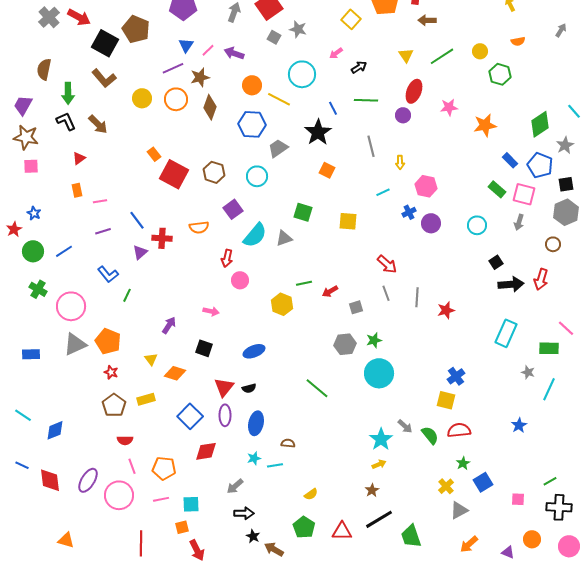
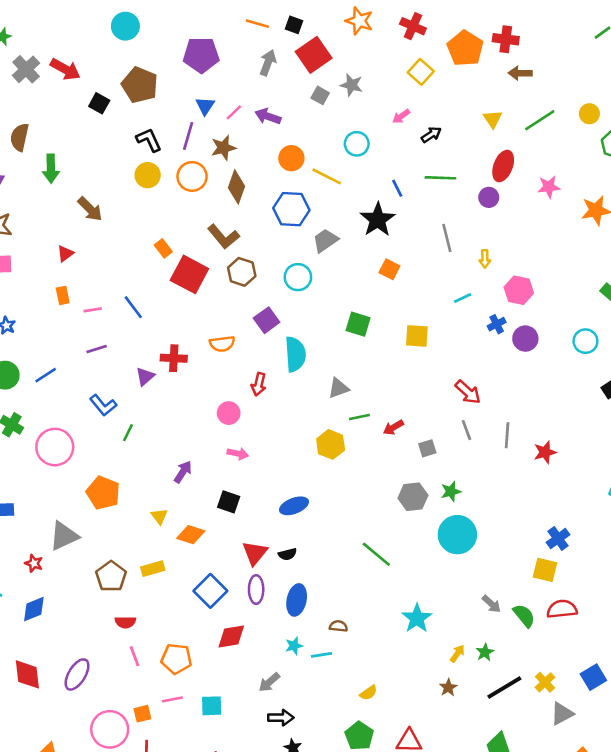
black square: (105, 43) -> (99, 103), size x0.6
purple line: (173, 68) -> (188, 136), turned -50
cyan circle: (302, 74) -> (357, 144), size x0.7
brown L-shape: (104, 78) -> (223, 237), moved
black L-shape: (66, 121) -> (149, 140), moved
blue line: (137, 220) -> (133, 307), moved
cyan semicircle: (255, 235) -> (295, 354), turned -44
gray triangle: (284, 238) -> (338, 388), moved
pink circle: (240, 280) -> (229, 413), moved
gray triangle: (75, 344) -> (64, 536), moved
red star: (111, 372) -> (34, 563), moved
cyan star: (381, 439) -> (417, 618), moved
green star: (463, 463) -> (485, 652), moved
yellow arrow: (379, 464) -> (457, 654), turned -32
pink circle: (119, 495) -> (110, 729), moved
black line: (379, 519) -> (504, 688), moved
orange square: (182, 527) -> (142, 714), moved

